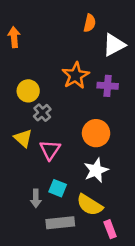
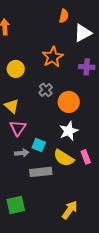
purple cross: (108, 86) -> (87, 67), moved
gray cross: (42, 113) -> (46, 90), moved
pink triangle: (50, 150) -> (18, 128), moved
gray arrow: (36, 198) -> (22, 153), turned -96
pink rectangle: (110, 229) -> (86, 157), moved

